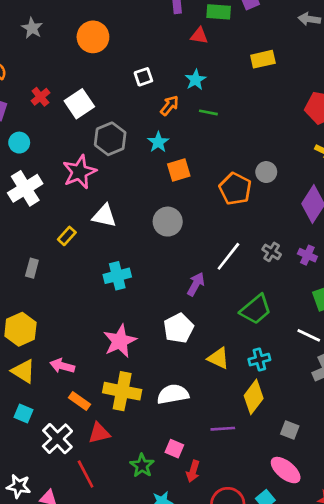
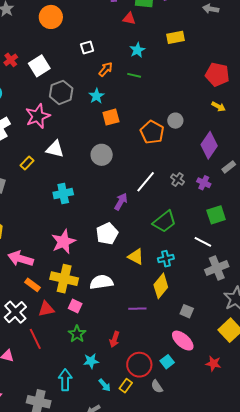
cyan star: (196, 80) -> (137, 50), moved
pink arrow: (62, 366) -> (21, 259), size x1.4
pink square: (174, 449) -> (75, 306), moved

